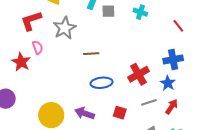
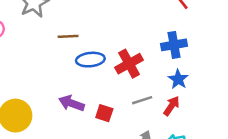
blue ellipse: (102, 83) -> (90, 60), moved
blue star: (168, 83) -> (178, 79), moved
purple arrow: (85, 113) -> (71, 103), moved

